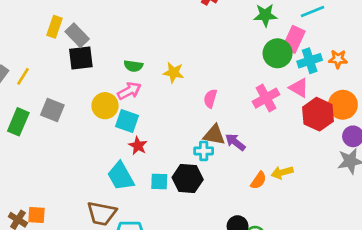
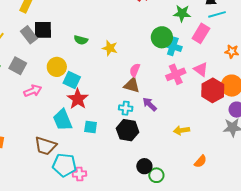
gray rectangle: (77, 35) -> (29, 35), moved
green circle: (278, 53) -> (162, 37), moved
cyan cross: (310, 61) -> (173, 46), moved, turned 30
pink arrow: (129, 91) -> (33, 91), moved
brown triangle: (214, 135) -> (132, 85), moved
red star: (138, 146) -> (78, 99), size x1.5
black hexagon: (188, 178) -> (128, 130), moved
orange semicircle: (258, 180) -> (200, 161), moved

